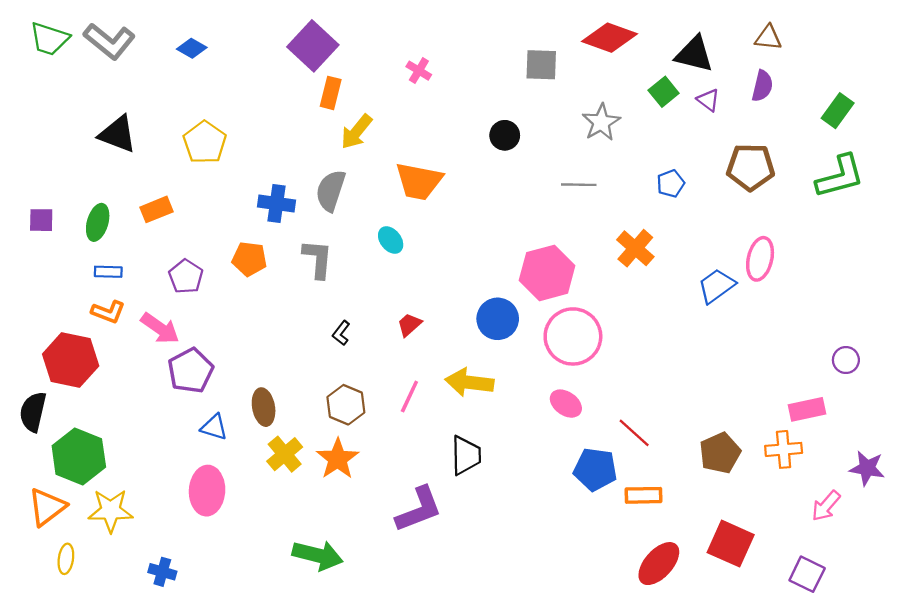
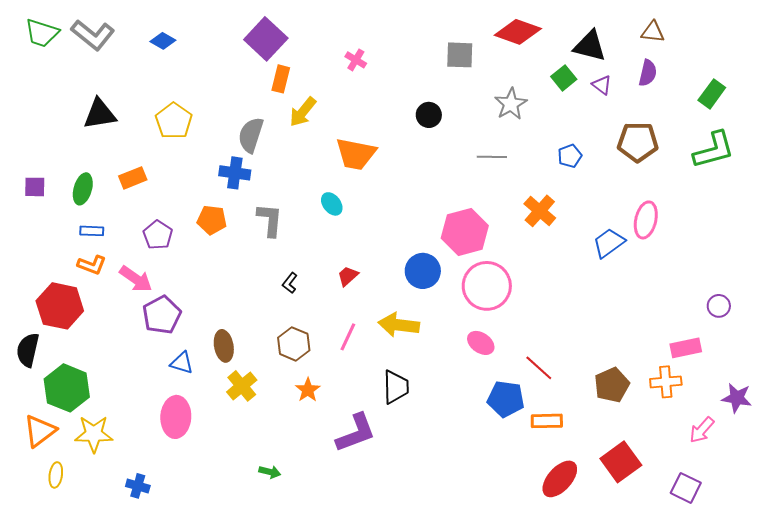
black triangle: (118, 134) -> (100, 114), turned -30
gray semicircle: (331, 191) -> (251, 135), moved
orange star: (338, 459) -> (308, 390), moved, size x0.7
red square: (731, 544) -> (621, 462), turned 30
green arrow: (318, 555) -> (270, 472), size x0.5

